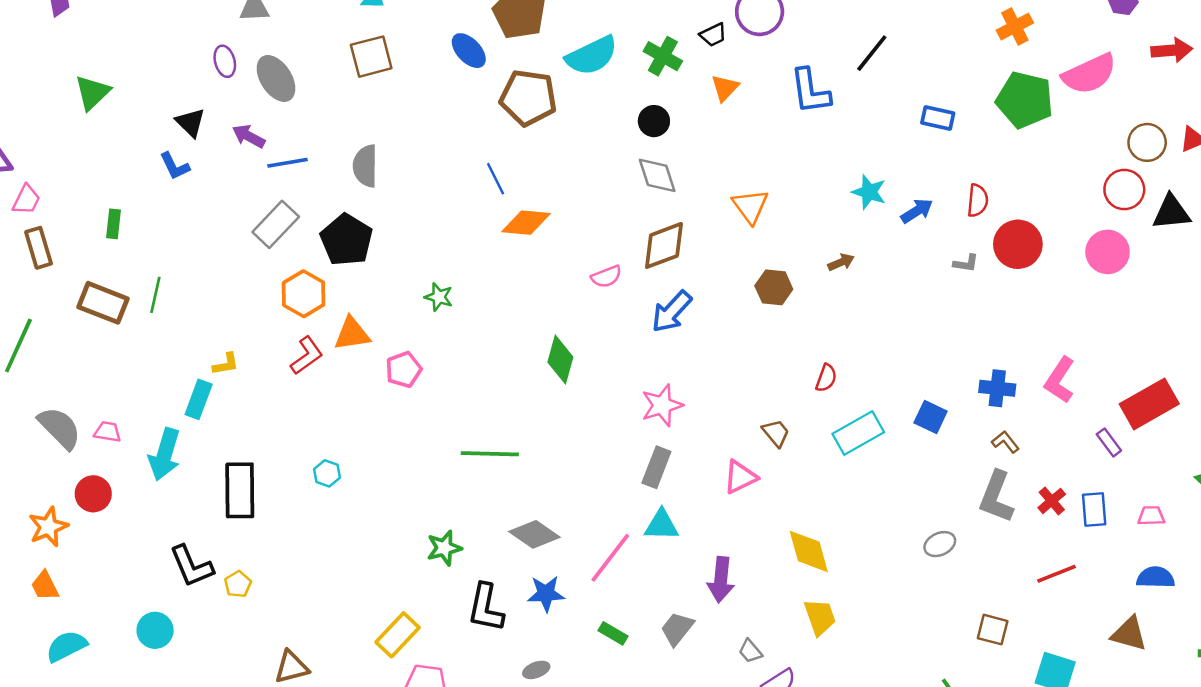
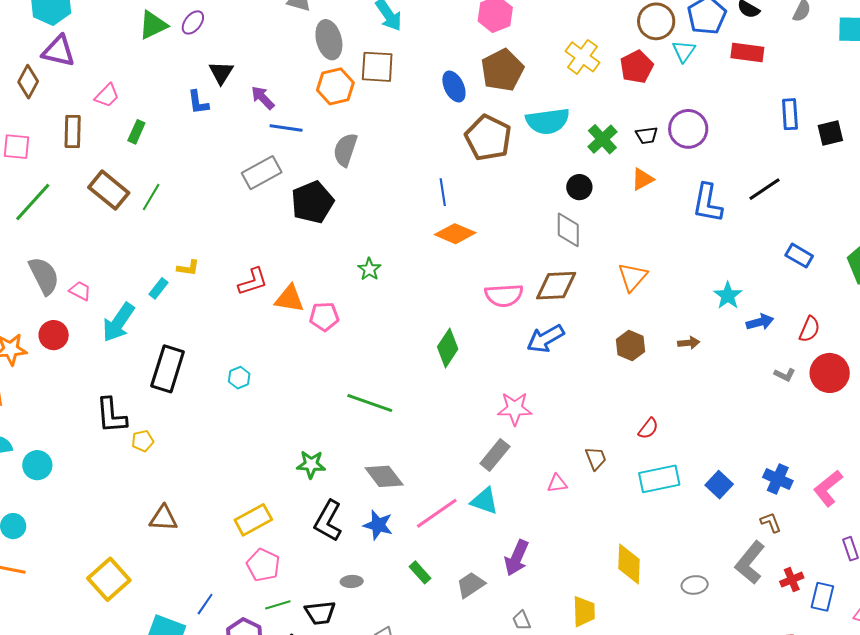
purple ellipse: (225, 61) -> (193, 22), moved, turned 35
gray ellipse: (276, 78) -> (329, 40), moved
pink trapezoid: (26, 200) -> (107, 96), moved
pink semicircle: (606, 277) -> (504, 295), size x1.5
orange hexagon: (304, 294) -> (335, 86), moved
orange triangle: (352, 334) -> (290, 299), moved
cyan rectangle: (199, 399) -> (158, 288), size x0.7
pink triangle: (740, 477) -> (557, 483), size x0.7
yellow diamond: (809, 551) -> (629, 564), moved
cyan circle: (155, 630) -> (37, 465), moved

